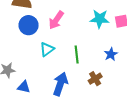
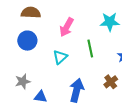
blue circle: (29, 25) -> (27, 41), moved
green line: (77, 55) -> (90, 49), moved

